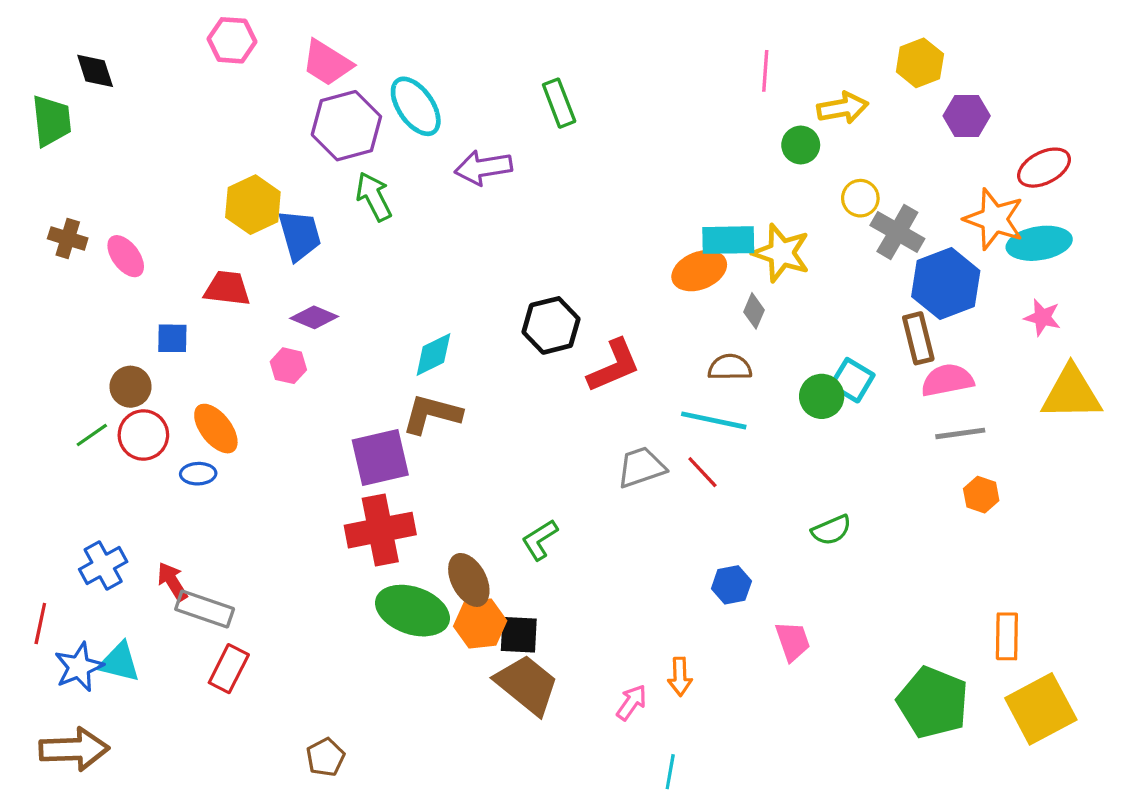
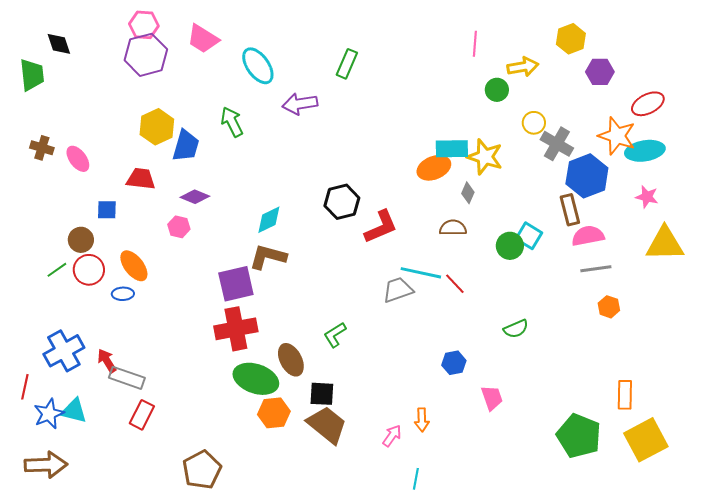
green rectangle: (559, 103) -> (347, 64), turned 44
purple hexagon: (346, 126) -> (146, 55), moved
blue trapezoid: (300, 235) -> (186, 146), turned 32
cyan line: (714, 420) -> (421, 273), moved
red line: (702, 472) -> (455, 284), moved
blue cross: (103, 565) -> (64, 351), size x1.4
orange hexagon: (480, 623) -> (274, 413), moved
brown pentagon: (325, 757) -> (202, 470), size x1.6

